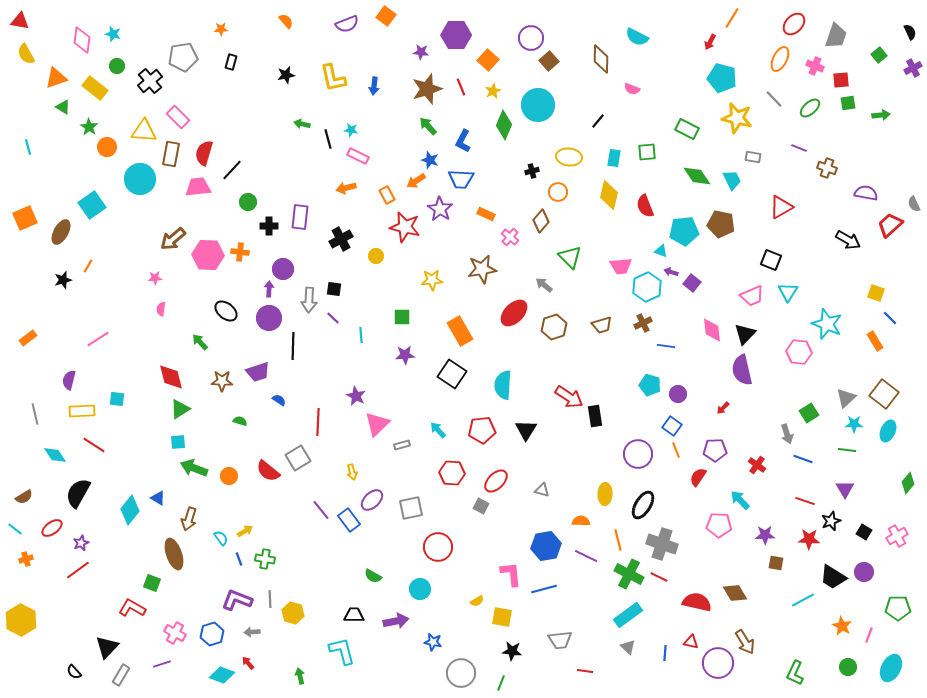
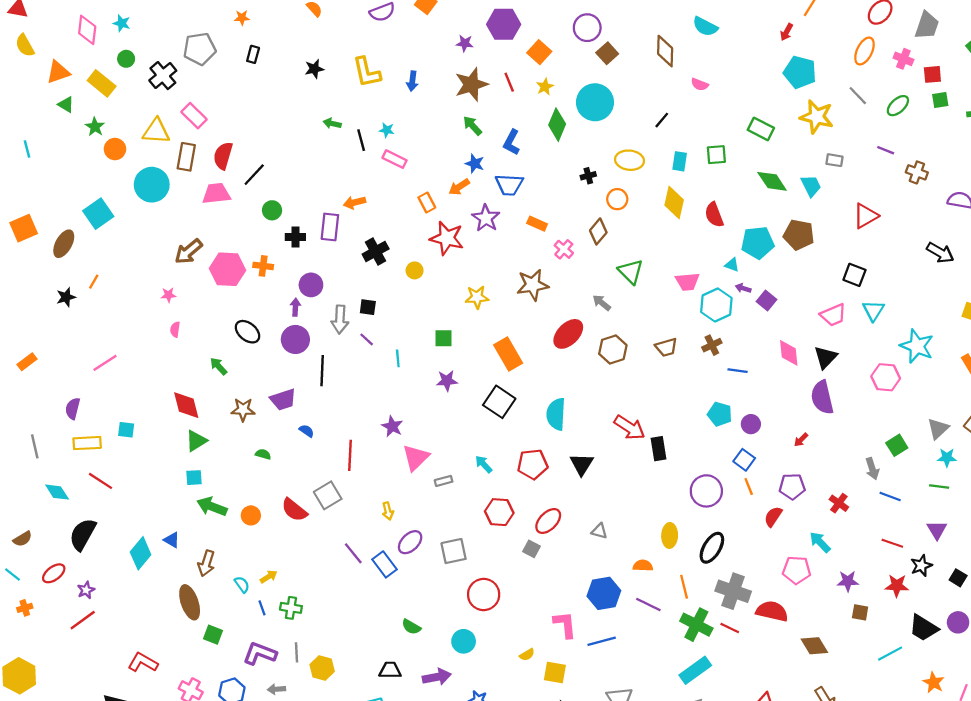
orange arrow: (346, 188) -> (354, 202), moved
green square: (152, 583) -> (213, 635), moved
red semicircle: (697, 602) -> (772, 611), moved

